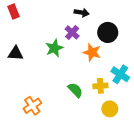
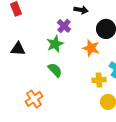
purple cross: (72, 32) -> (64, 26), moved
green semicircle: (75, 90) -> (55, 70), moved

